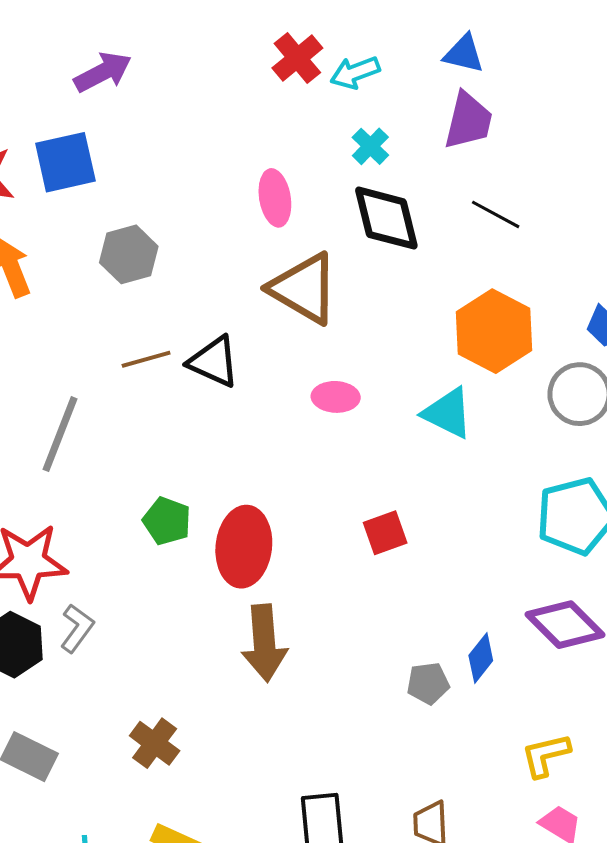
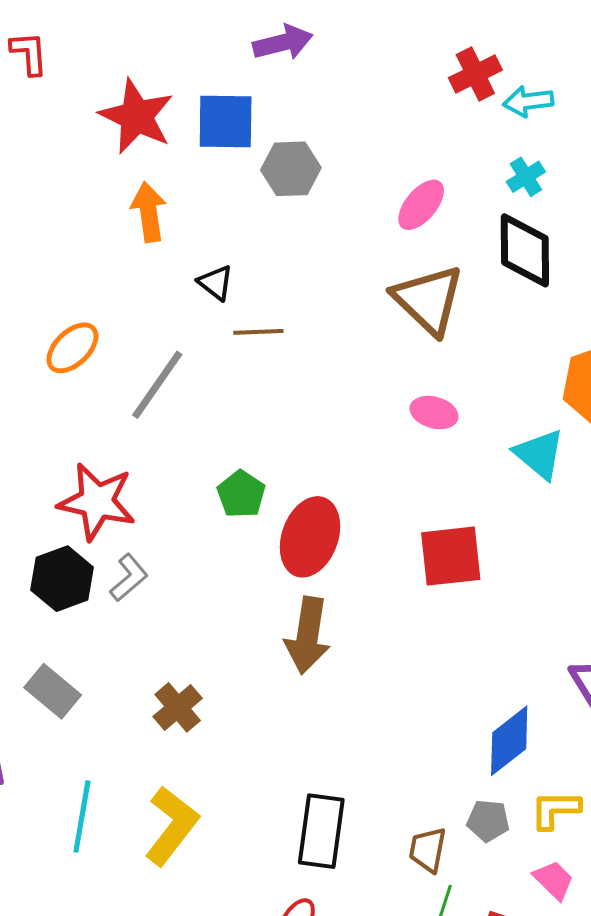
pink ellipse: (275, 198) -> (421, 205), turned 36
gray hexagon: (129, 254) -> (291, 169), moved
black triangle: (214, 362) -> (216, 283), moved, size x0.7
red square: (385, 533) -> (451, 556), size x1.5
blue diamond: (481, 658) -> (509, 741), moved, size x1.5
gray pentagon: (428, 683) -> (488, 821), moved

